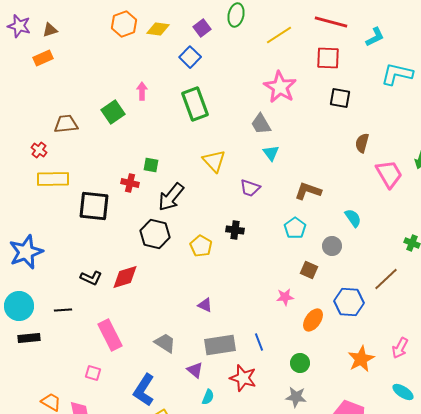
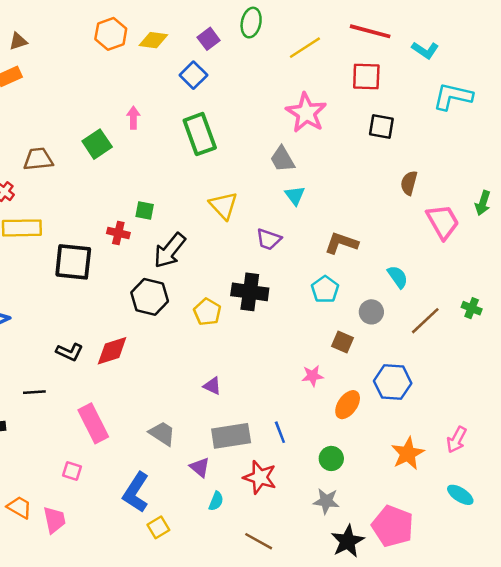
cyan L-shape: (375, 37) -> (425, 50), turned 60
black cross: (235, 230) -> (250, 292), size x1.6
brown line: (386, 279) -> (425, 321), moved

